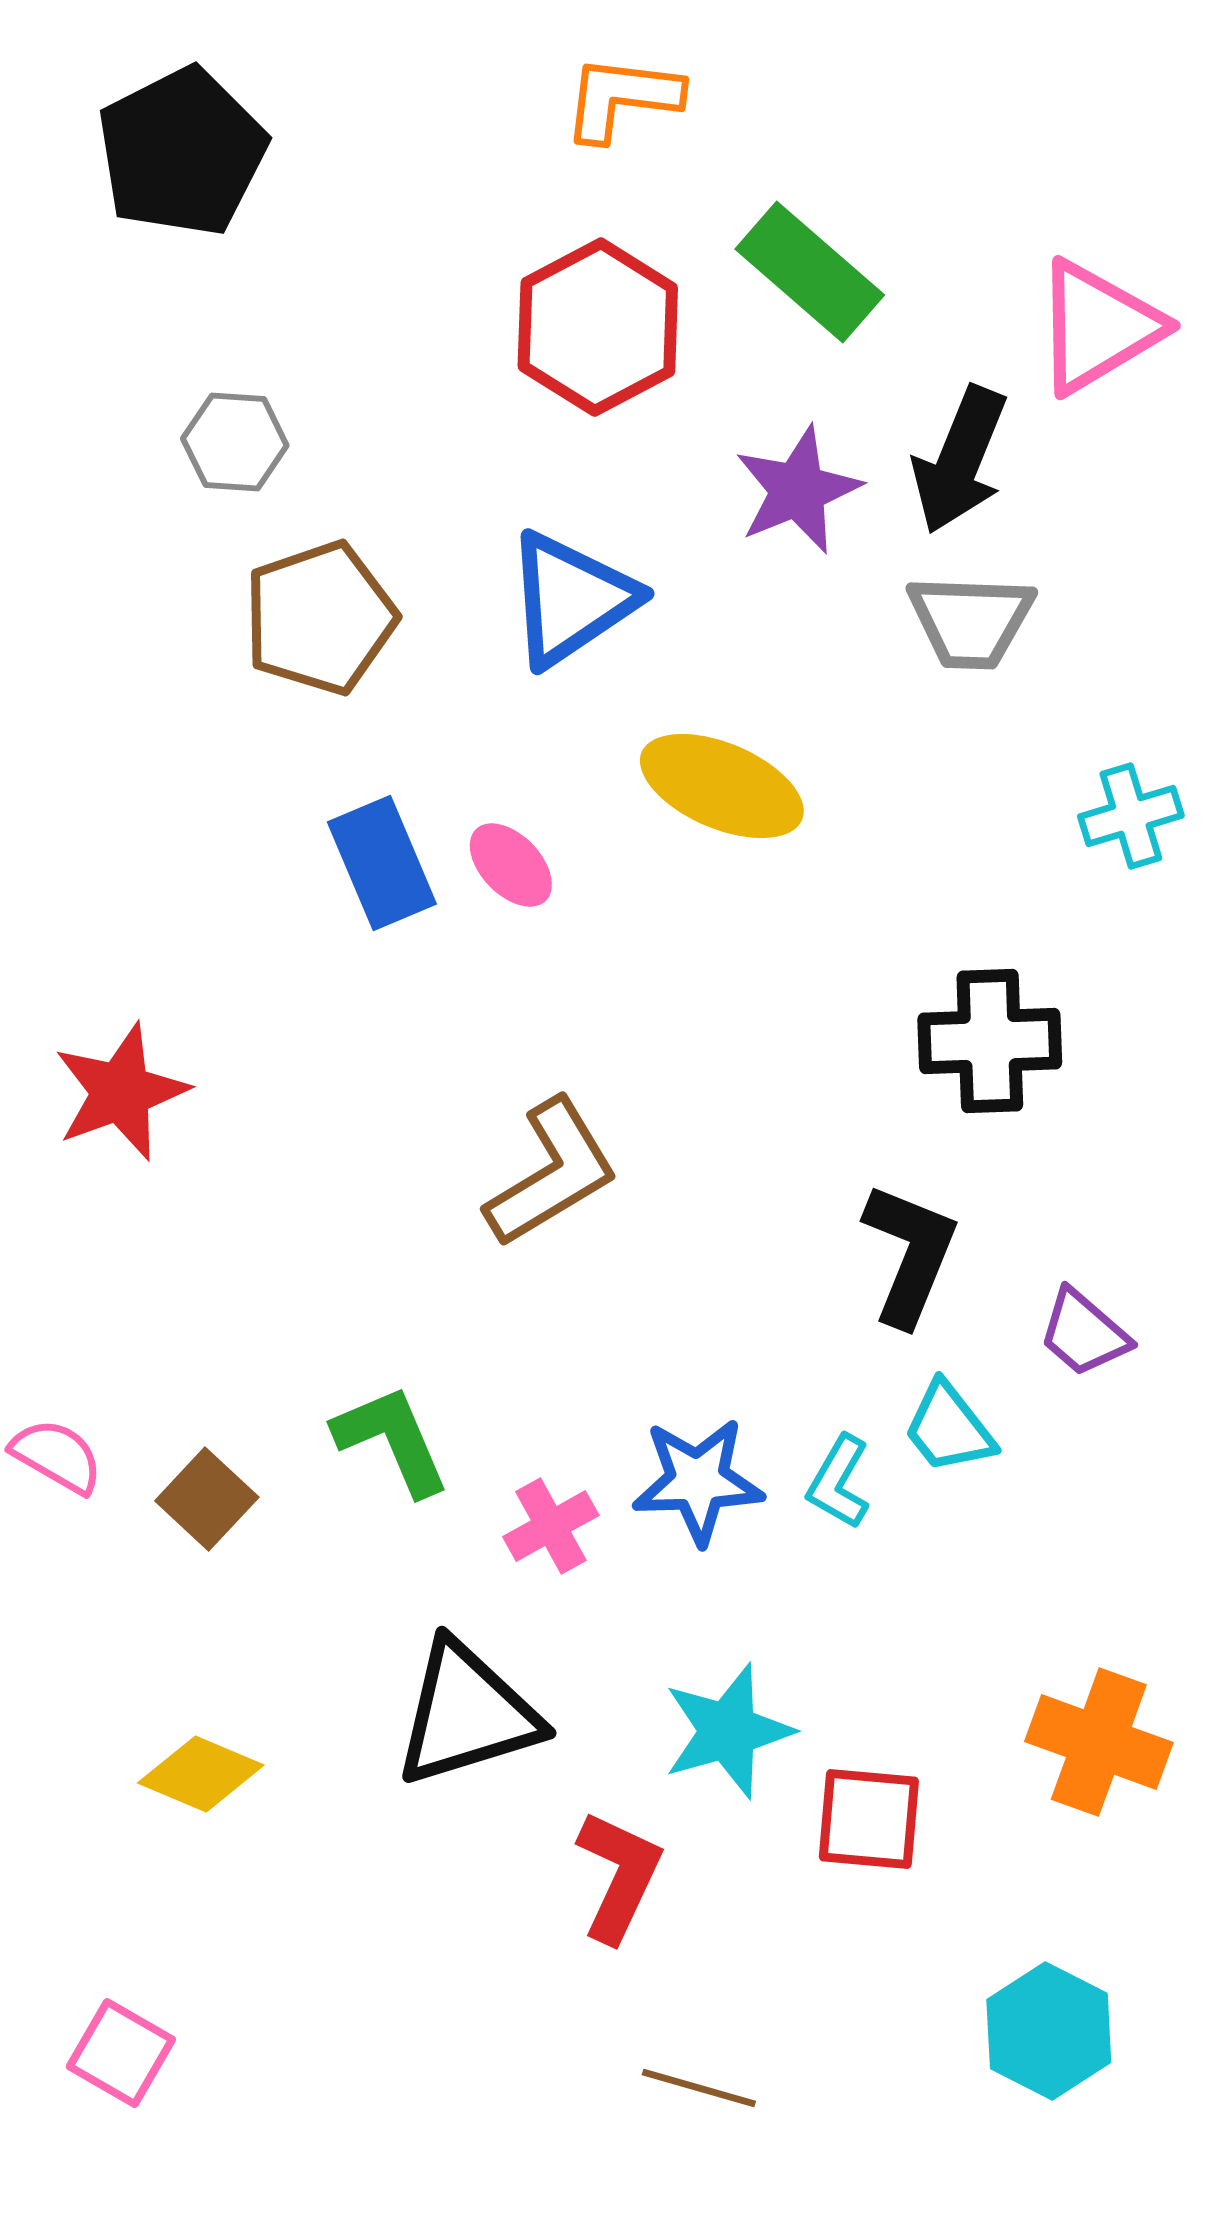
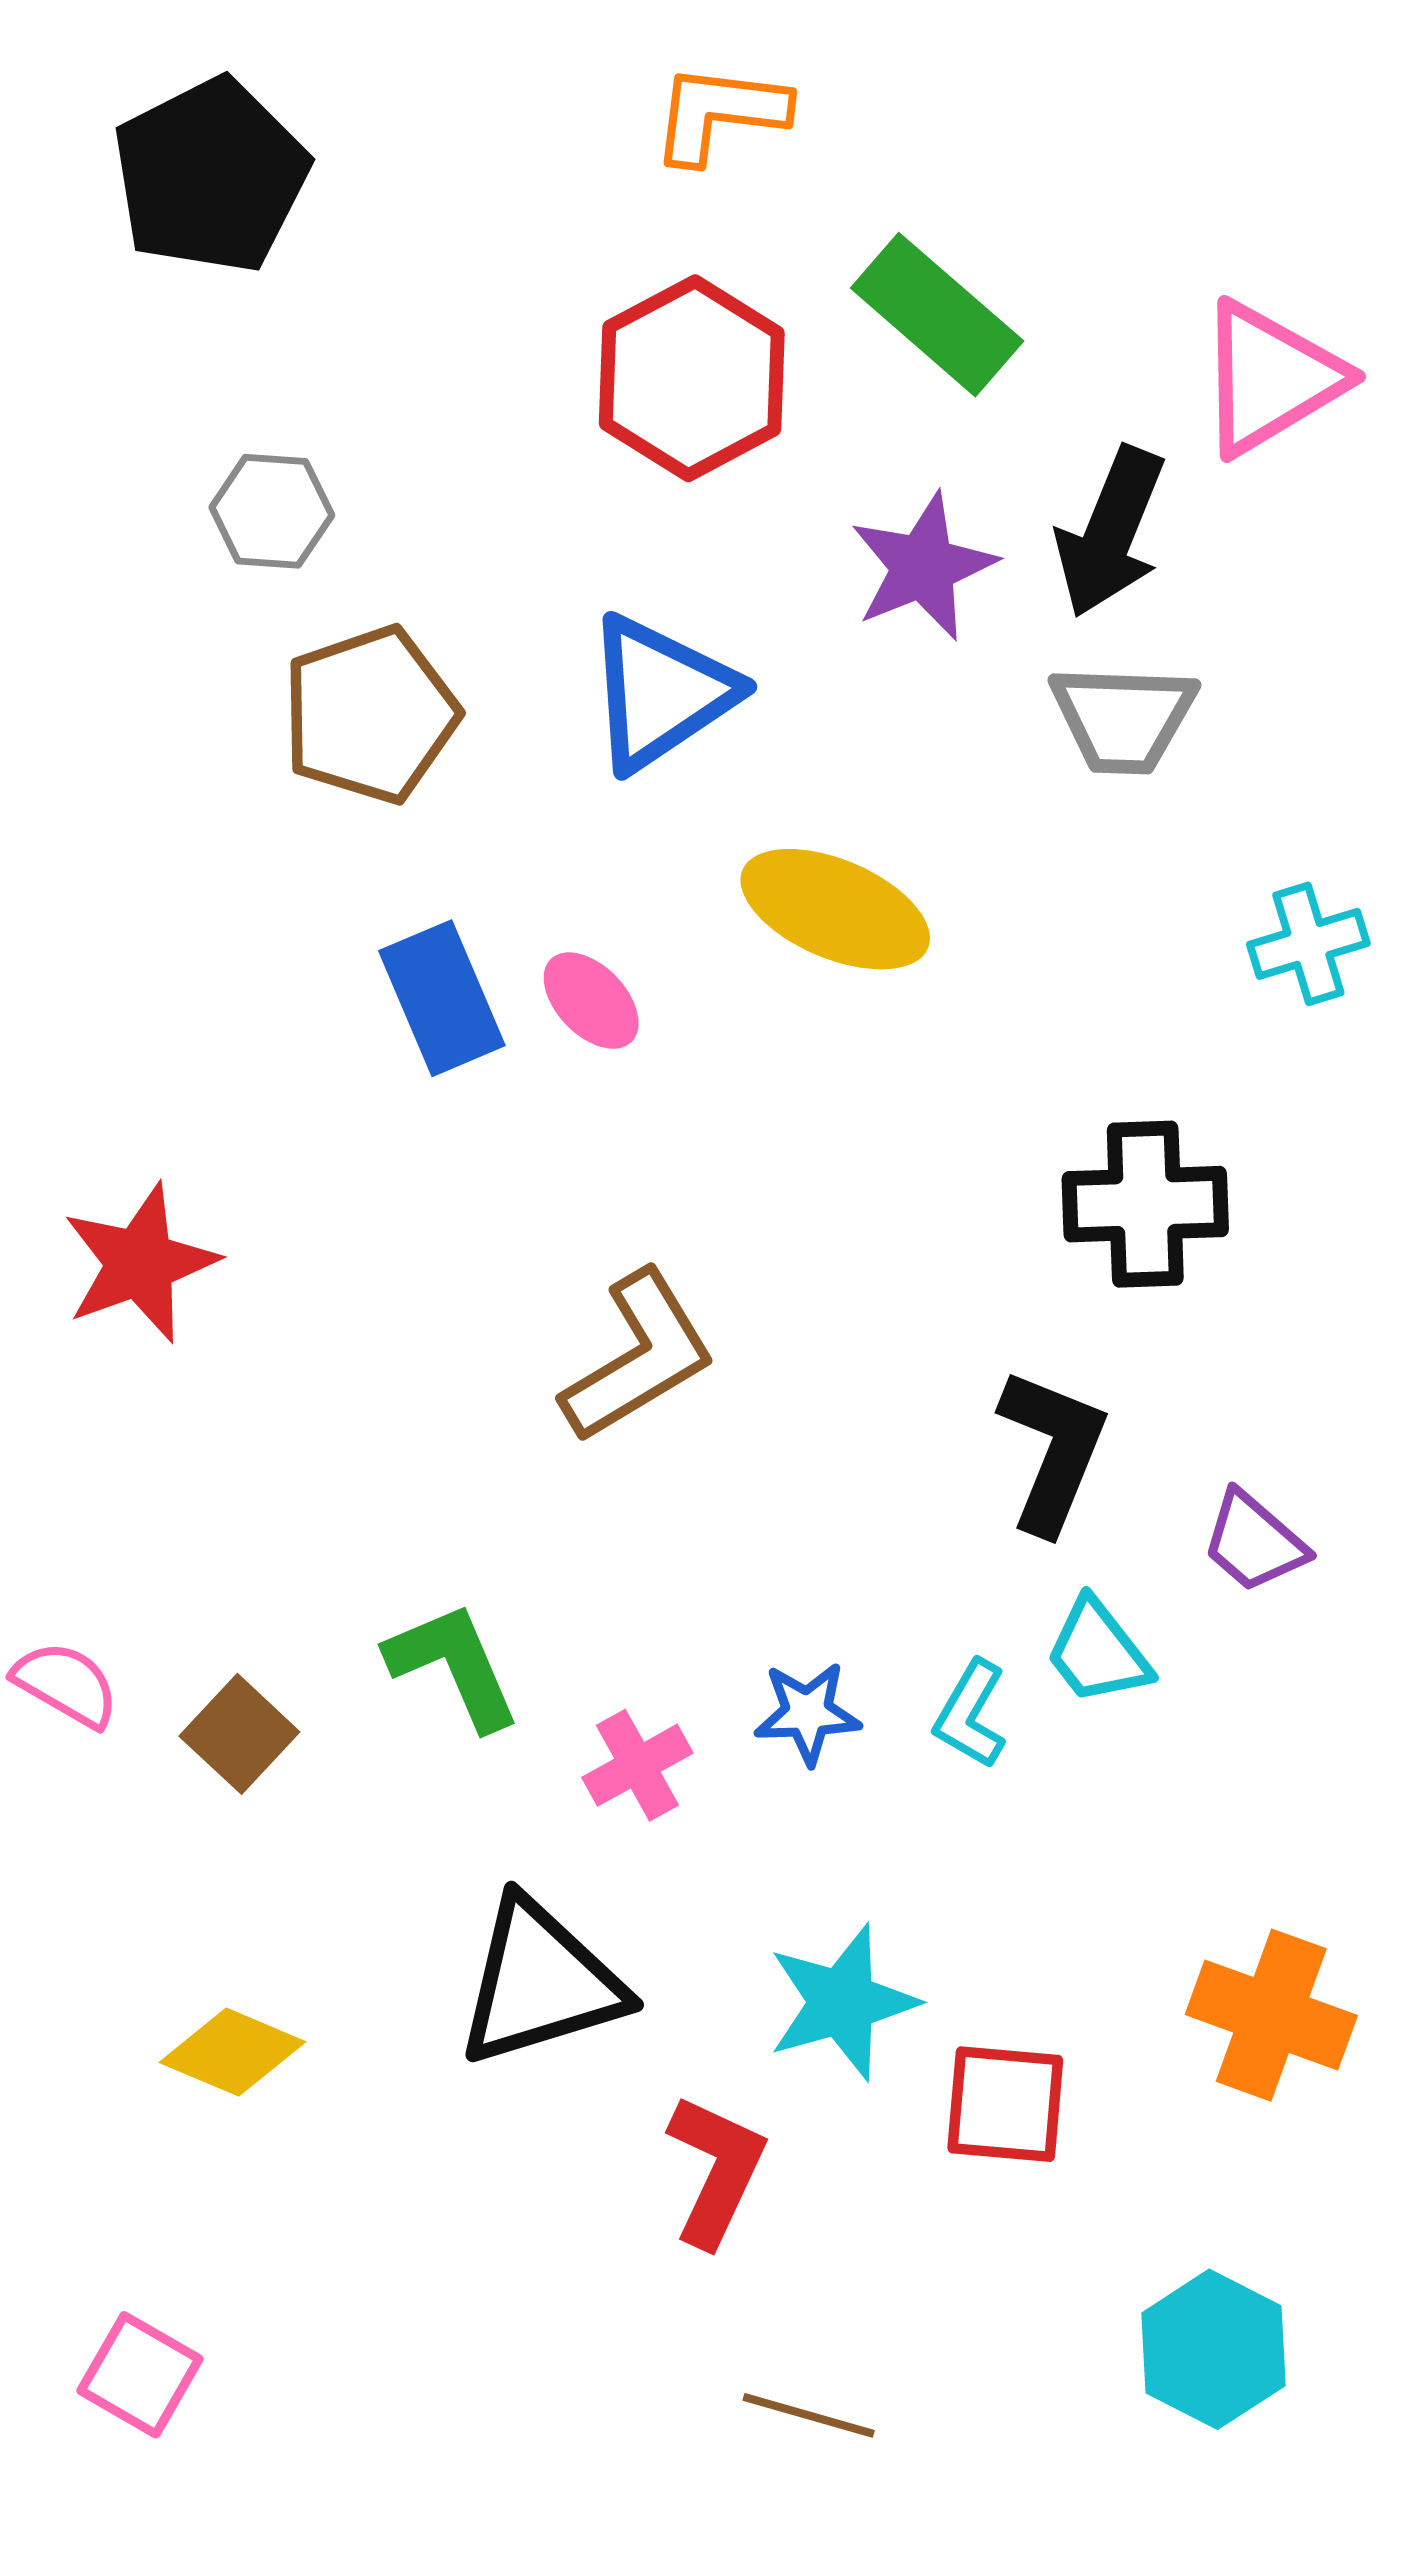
blue star: (698, 1481) -> (807, 1713), size x0.7

